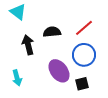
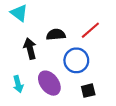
blue circle: (84, 55) -> (76, 60), moved
purple ellipse: (59, 71) -> (49, 83), moved

